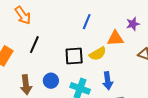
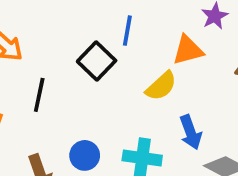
black square: (74, 56) -> (97, 61), moved, turned -30

